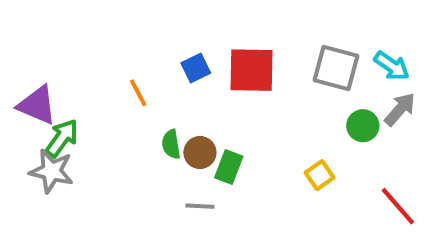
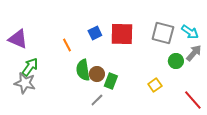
purple triangle: (37, 105) -> (18, 39), moved
green semicircle: (171, 144) -> (83, 70), size x1.5
gray line: (200, 206) -> (97, 100), turned -48

